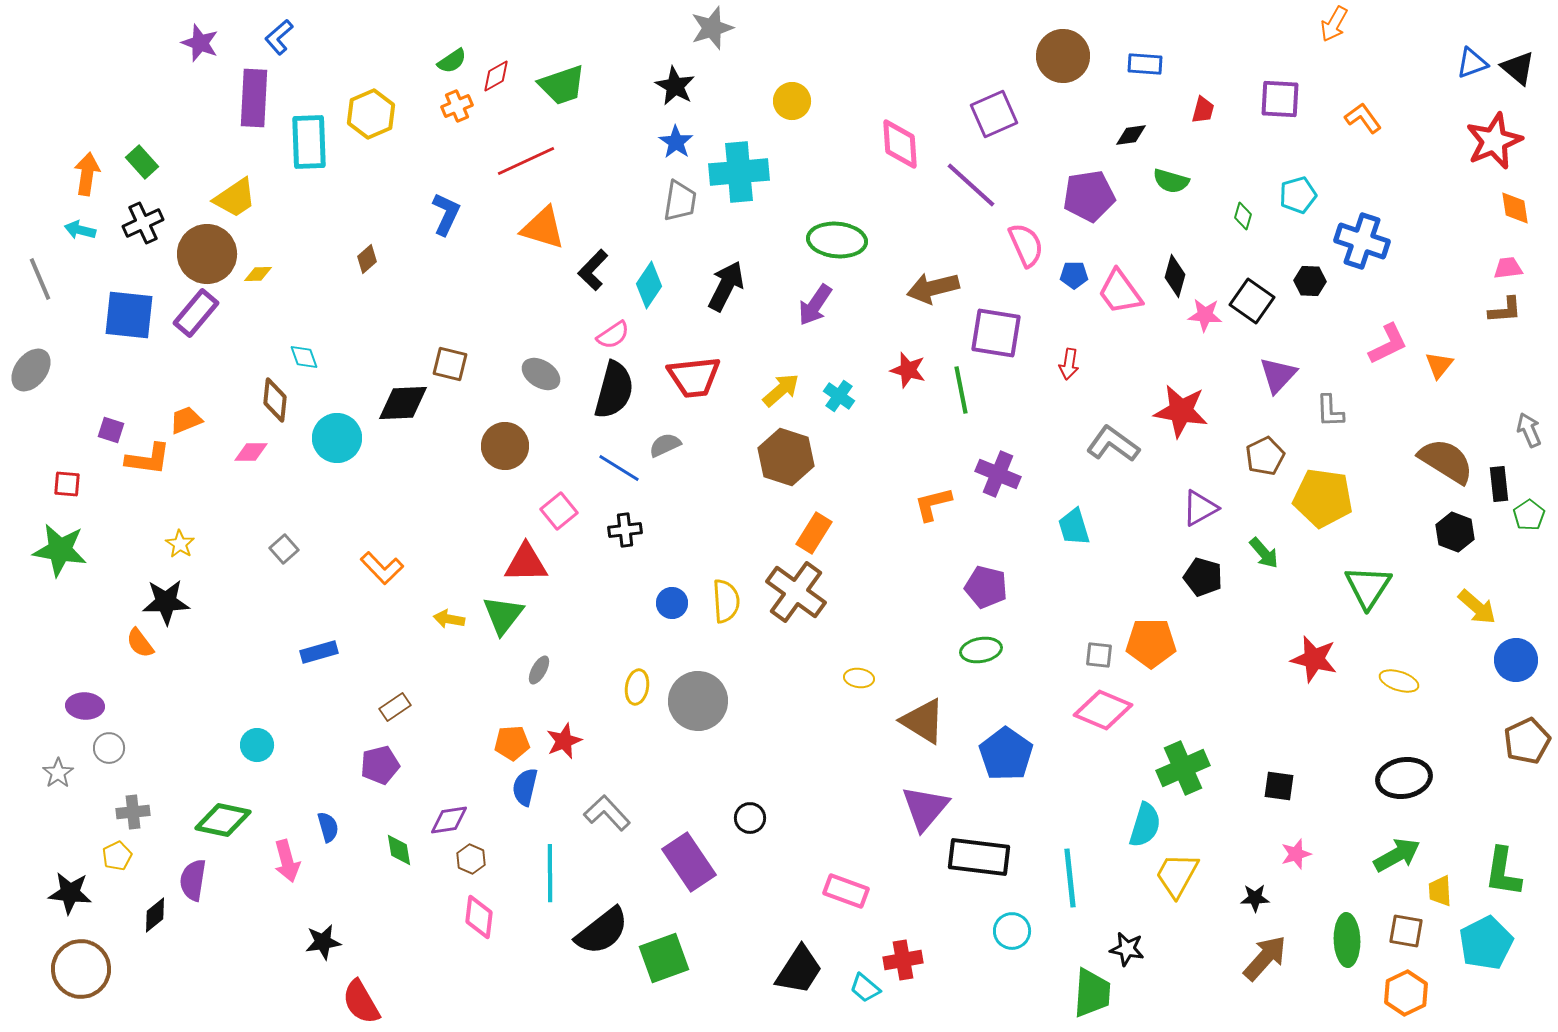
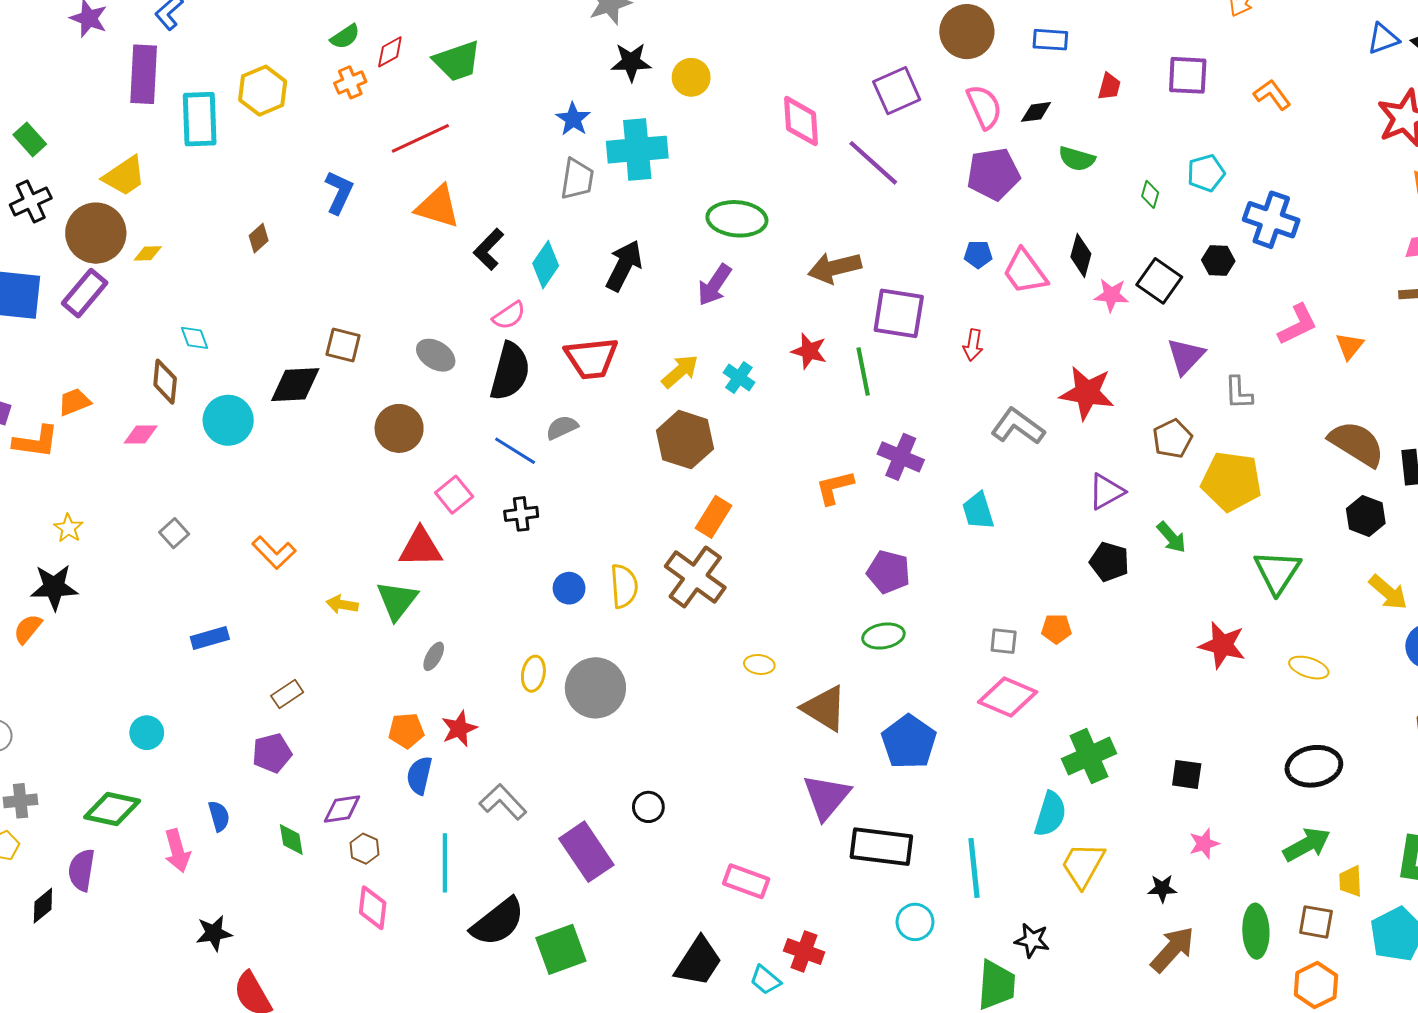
black star: (675, 86) -> (631, 62), moved, turned -30
pink semicircle: (1026, 245) -> (984, 107), moved
orange semicircle: (140, 643) -> (28, 629), turned 76
orange pentagon: (1151, 643) -> (1056, 629), size x0.6
red cross: (903, 960) -> (804, 951), turned 30

